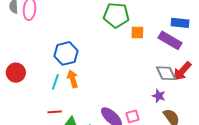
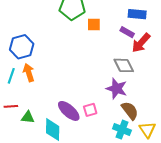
purple rectangle: (170, 40) -> (127, 32), size x0.6
red arrow: (182, 71) -> (141, 43), moved
purple star: (159, 96) -> (117, 89), size x1.5

